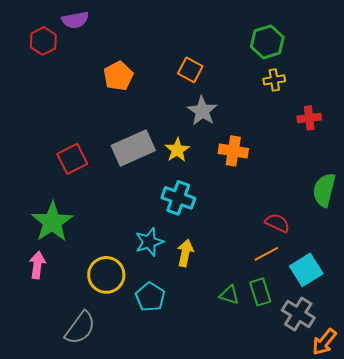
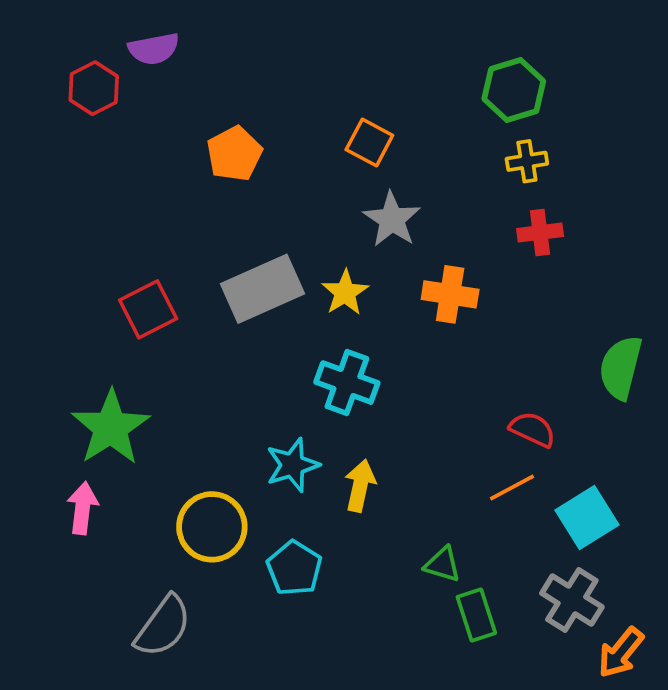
red cross: (309, 118) -> (540, 233), moved
green rectangle: (260, 292) -> (476, 615), moved

